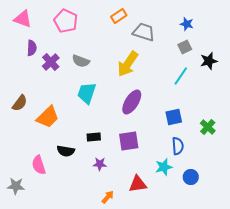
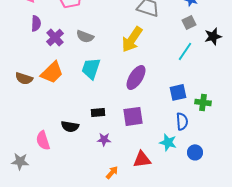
brown semicircle: (20, 103) -> (24, 78), turned 72
orange trapezoid: (48, 117) -> (52, 72), moved
green cross: (208, 127) -> (203, 102), moved, turned -35
cyan star: (164, 167) -> (168, 142), turned 30

